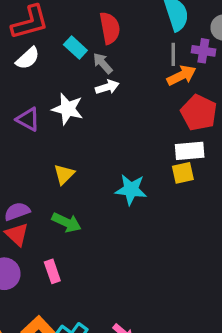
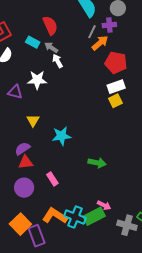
gray line: (173, 54) -> (92, 32), turned 40
white arrow: (107, 87) -> (58, 61), turned -88
yellow triangle: (64, 174) -> (33, 120), moved
cyan star: (131, 190) -> (61, 136), moved
green arrow: (66, 222) -> (97, 163), moved
red triangle: (17, 234) -> (26, 162), turned -35

